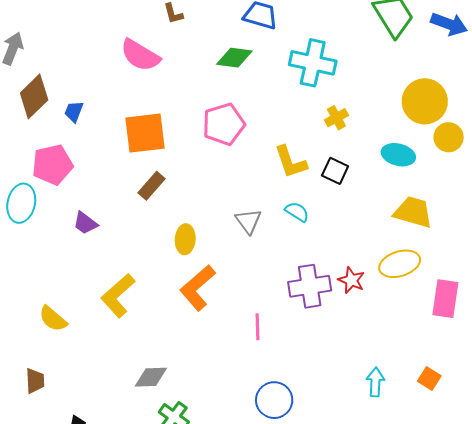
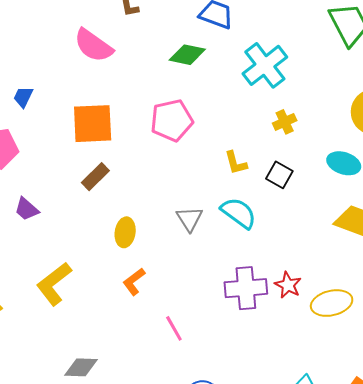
cyan cross: (313, 63) -> (265, 65), turned 36
yellow L-shape: (291, 162) -> (236, 163), size x0.7
cyan semicircle: (297, 212) -> (239, 213), size x1.5
yellow ellipse: (400, 264) -> (332, 303), moved
orange L-shape: (198, 288) -> (134, 282), size x0.6
pink line: (258, 327) -> (174, 328), moved, turned -32

